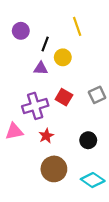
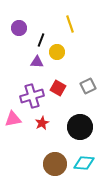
black circle: (88, 140) -> (80, 127), size x1.6
brown circle: (54, 169) -> (55, 164), moved
cyan diamond: (93, 180) -> (84, 163), turned -30

